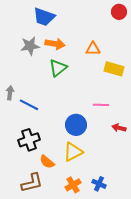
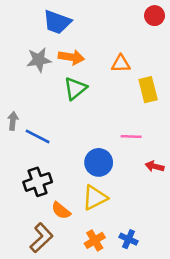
yellow rectangle: (114, 69) -> (148, 90), turned 60
brown L-shape: (32, 183) -> (41, 238), turned -30

